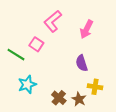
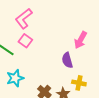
pink L-shape: (53, 21) -> (24, 19), moved
pink arrow: (87, 29) -> (81, 40), moved

